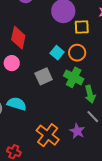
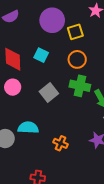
cyan square: (57, 53) -> (41, 55), moved
orange cross: (48, 135) -> (60, 143), moved, size x0.6

